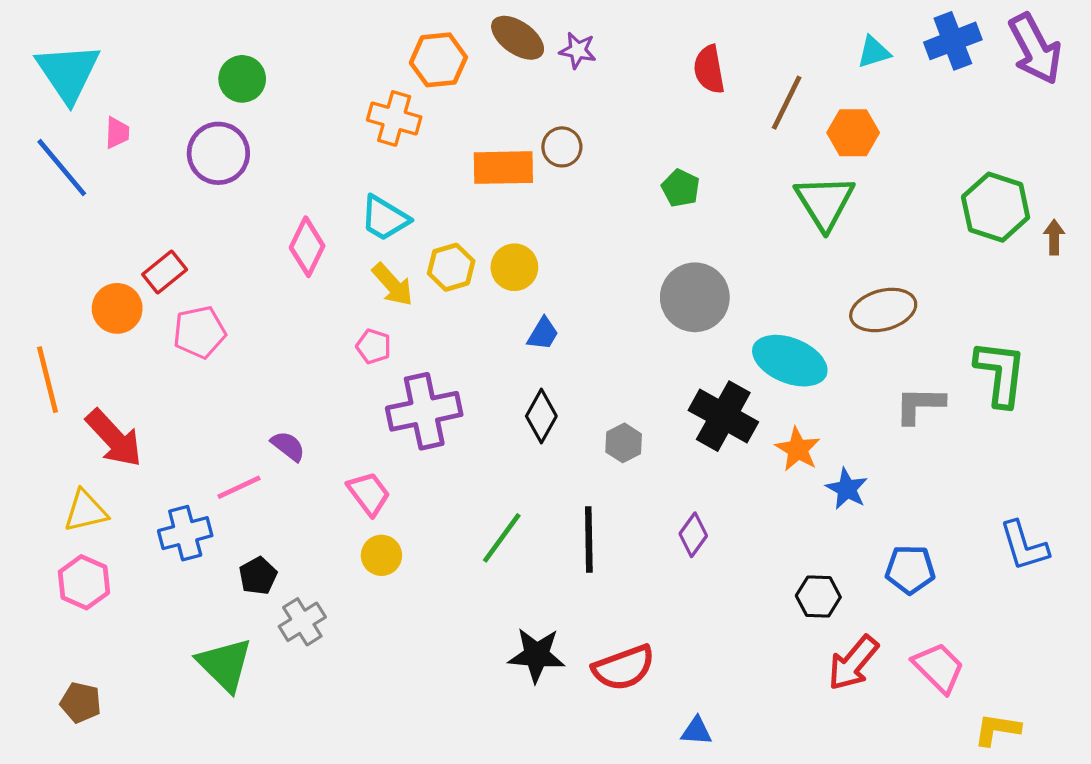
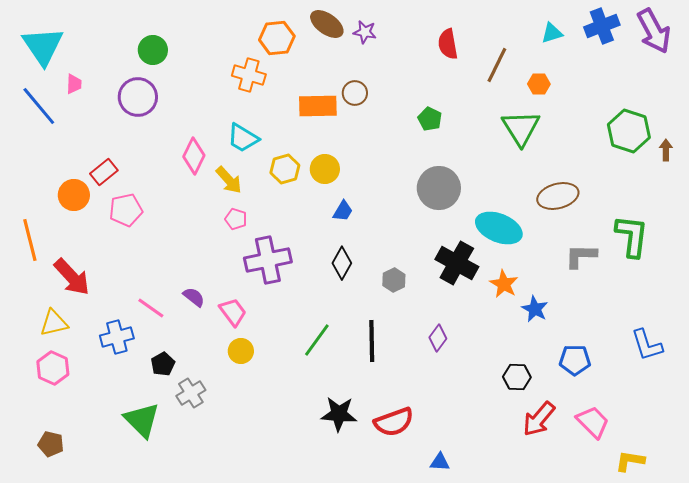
orange hexagon: (853, 133) -> (539, 84), size x0.7
yellow arrow: (393, 285) -> (229, 180), moved
purple semicircle: (288, 446) -> (194, 297), moved
pink line: (239, 487) -> (151, 308), turned 60

